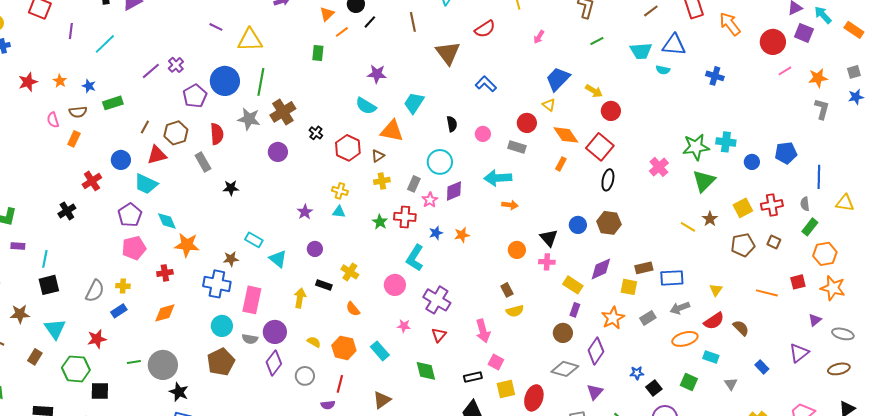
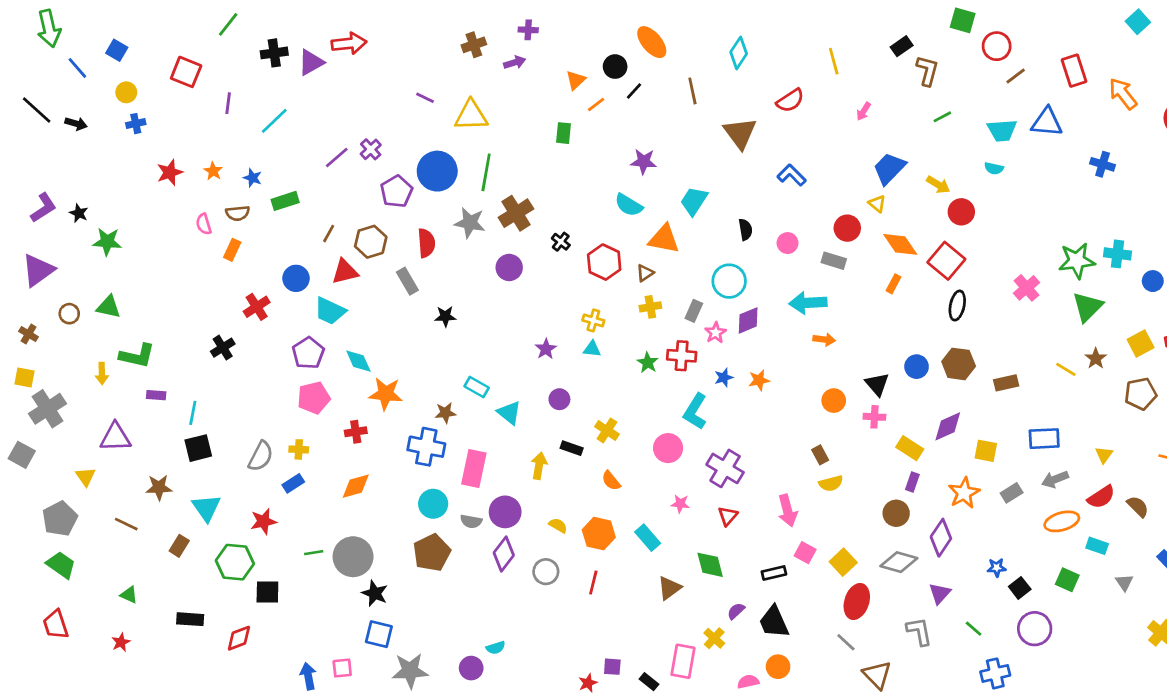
cyan semicircle: (663, 70) -> (994, 168), moved
brown rectangle: (644, 268) -> (1006, 383), moved
yellow square: (506, 389) -> (843, 562), moved, turned -30
brown triangle: (382, 400) -> (669, 588), moved
purple semicircle: (328, 405) -> (736, 611), moved, turned 144

